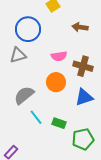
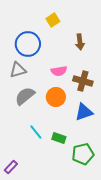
brown arrow: (80, 27) -> (80, 42), turned -105
gray semicircle: (24, 95) -> (25, 96), moved

